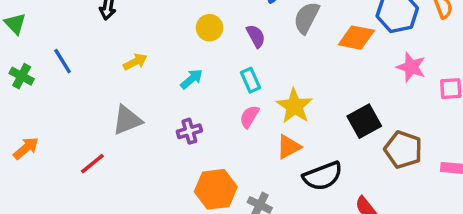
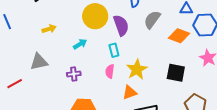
yellow circle: (210, 28) -> (95, 16), size x1.6
purple semicircle: (256, 36) -> (121, 25), size x1.5
pink semicircle: (249, 117) -> (110, 71), turned -32
black square: (364, 121) -> (176, 73), moved, turned 30

